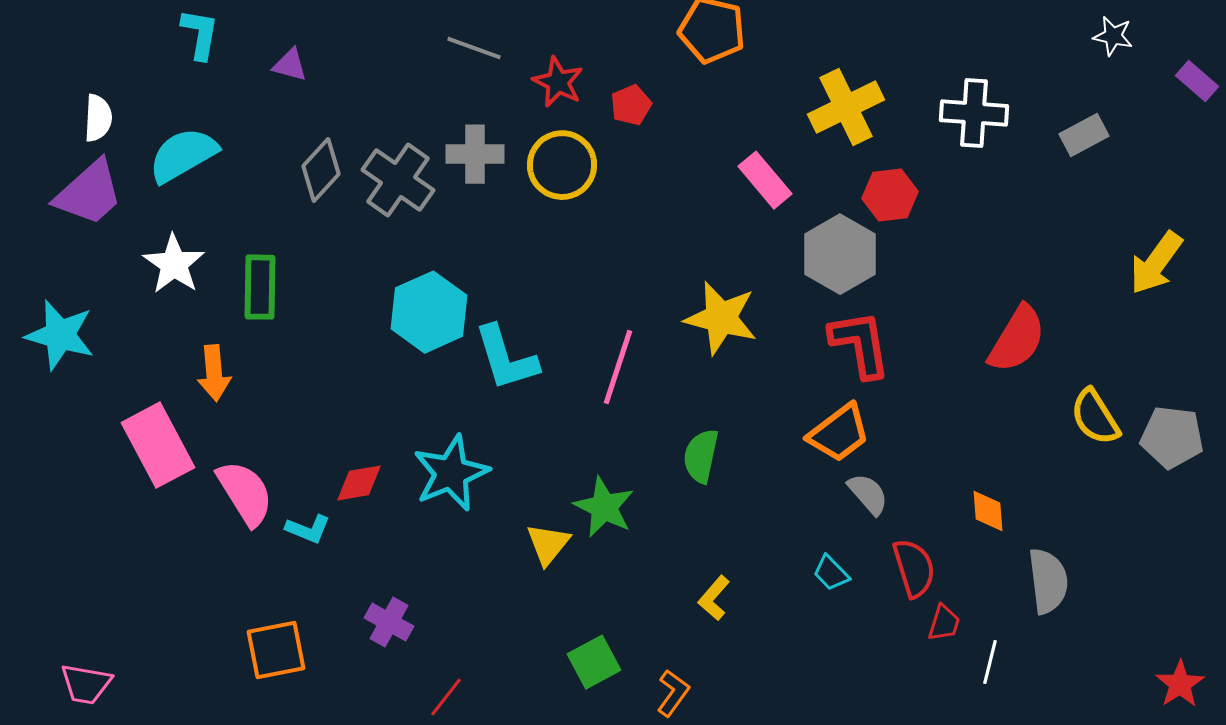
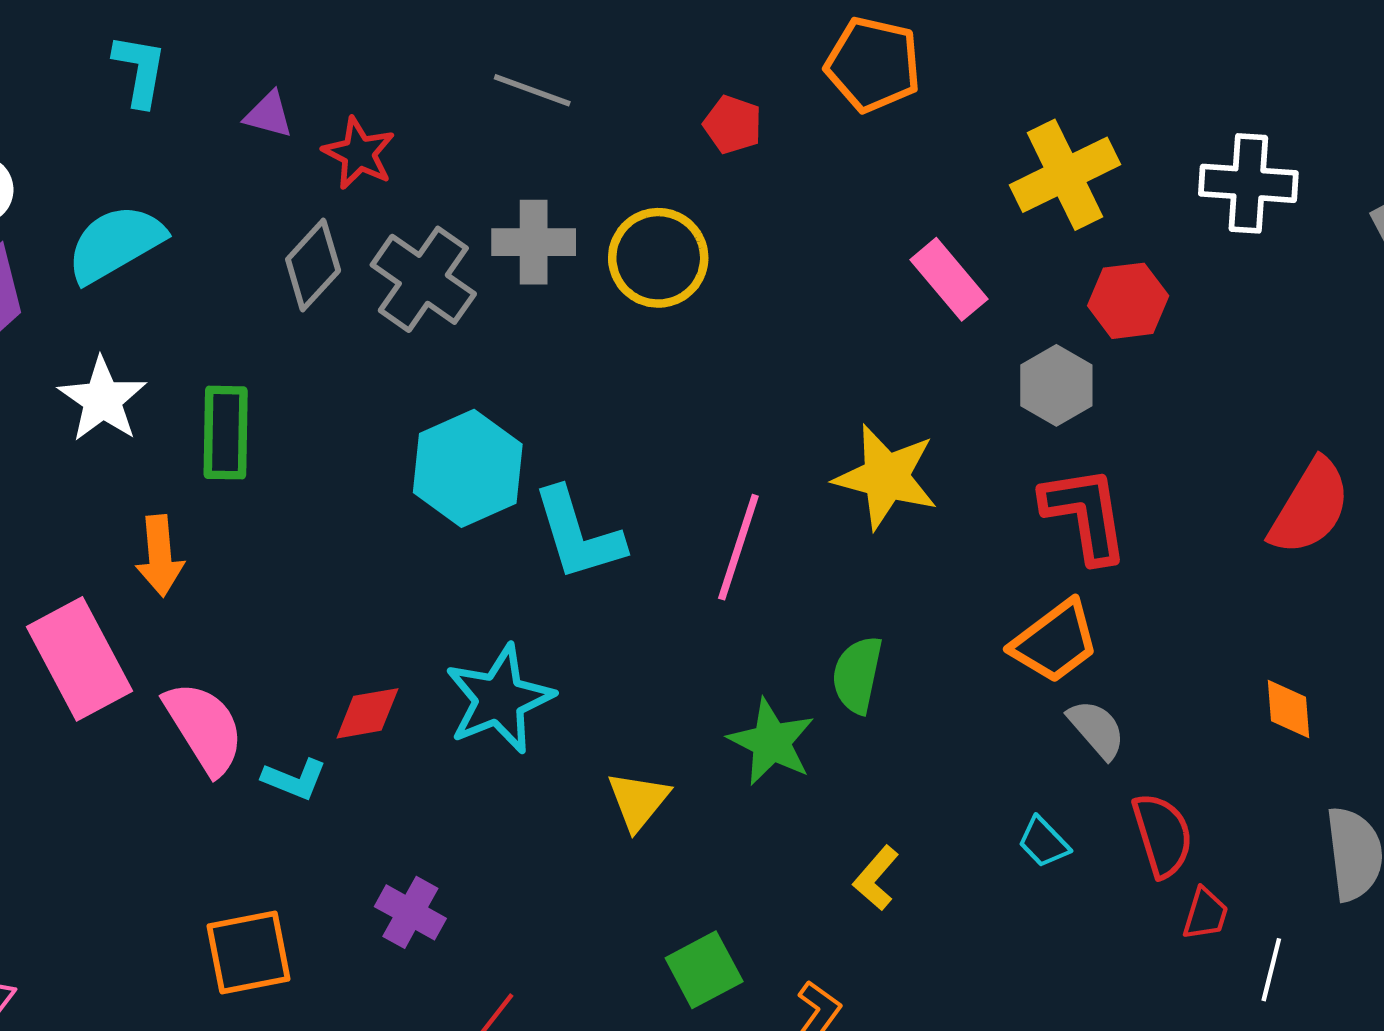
red star: (558, 82) -> (359, 153), moved
red pentagon: (631, 105) -> (733, 125), moved, turned -30
gray hexagon: (840, 254) -> (1056, 385), size x0.7
green star: (604, 507) -> (771, 742), moved
orange diamond: (988, 511) -> (1288, 709), moved

